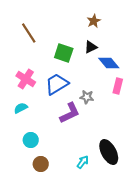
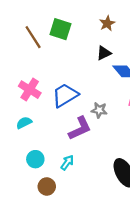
green square: (64, 53) -> (60, 29), moved
cyan arrow: (83, 162) -> (67, 163), moved

